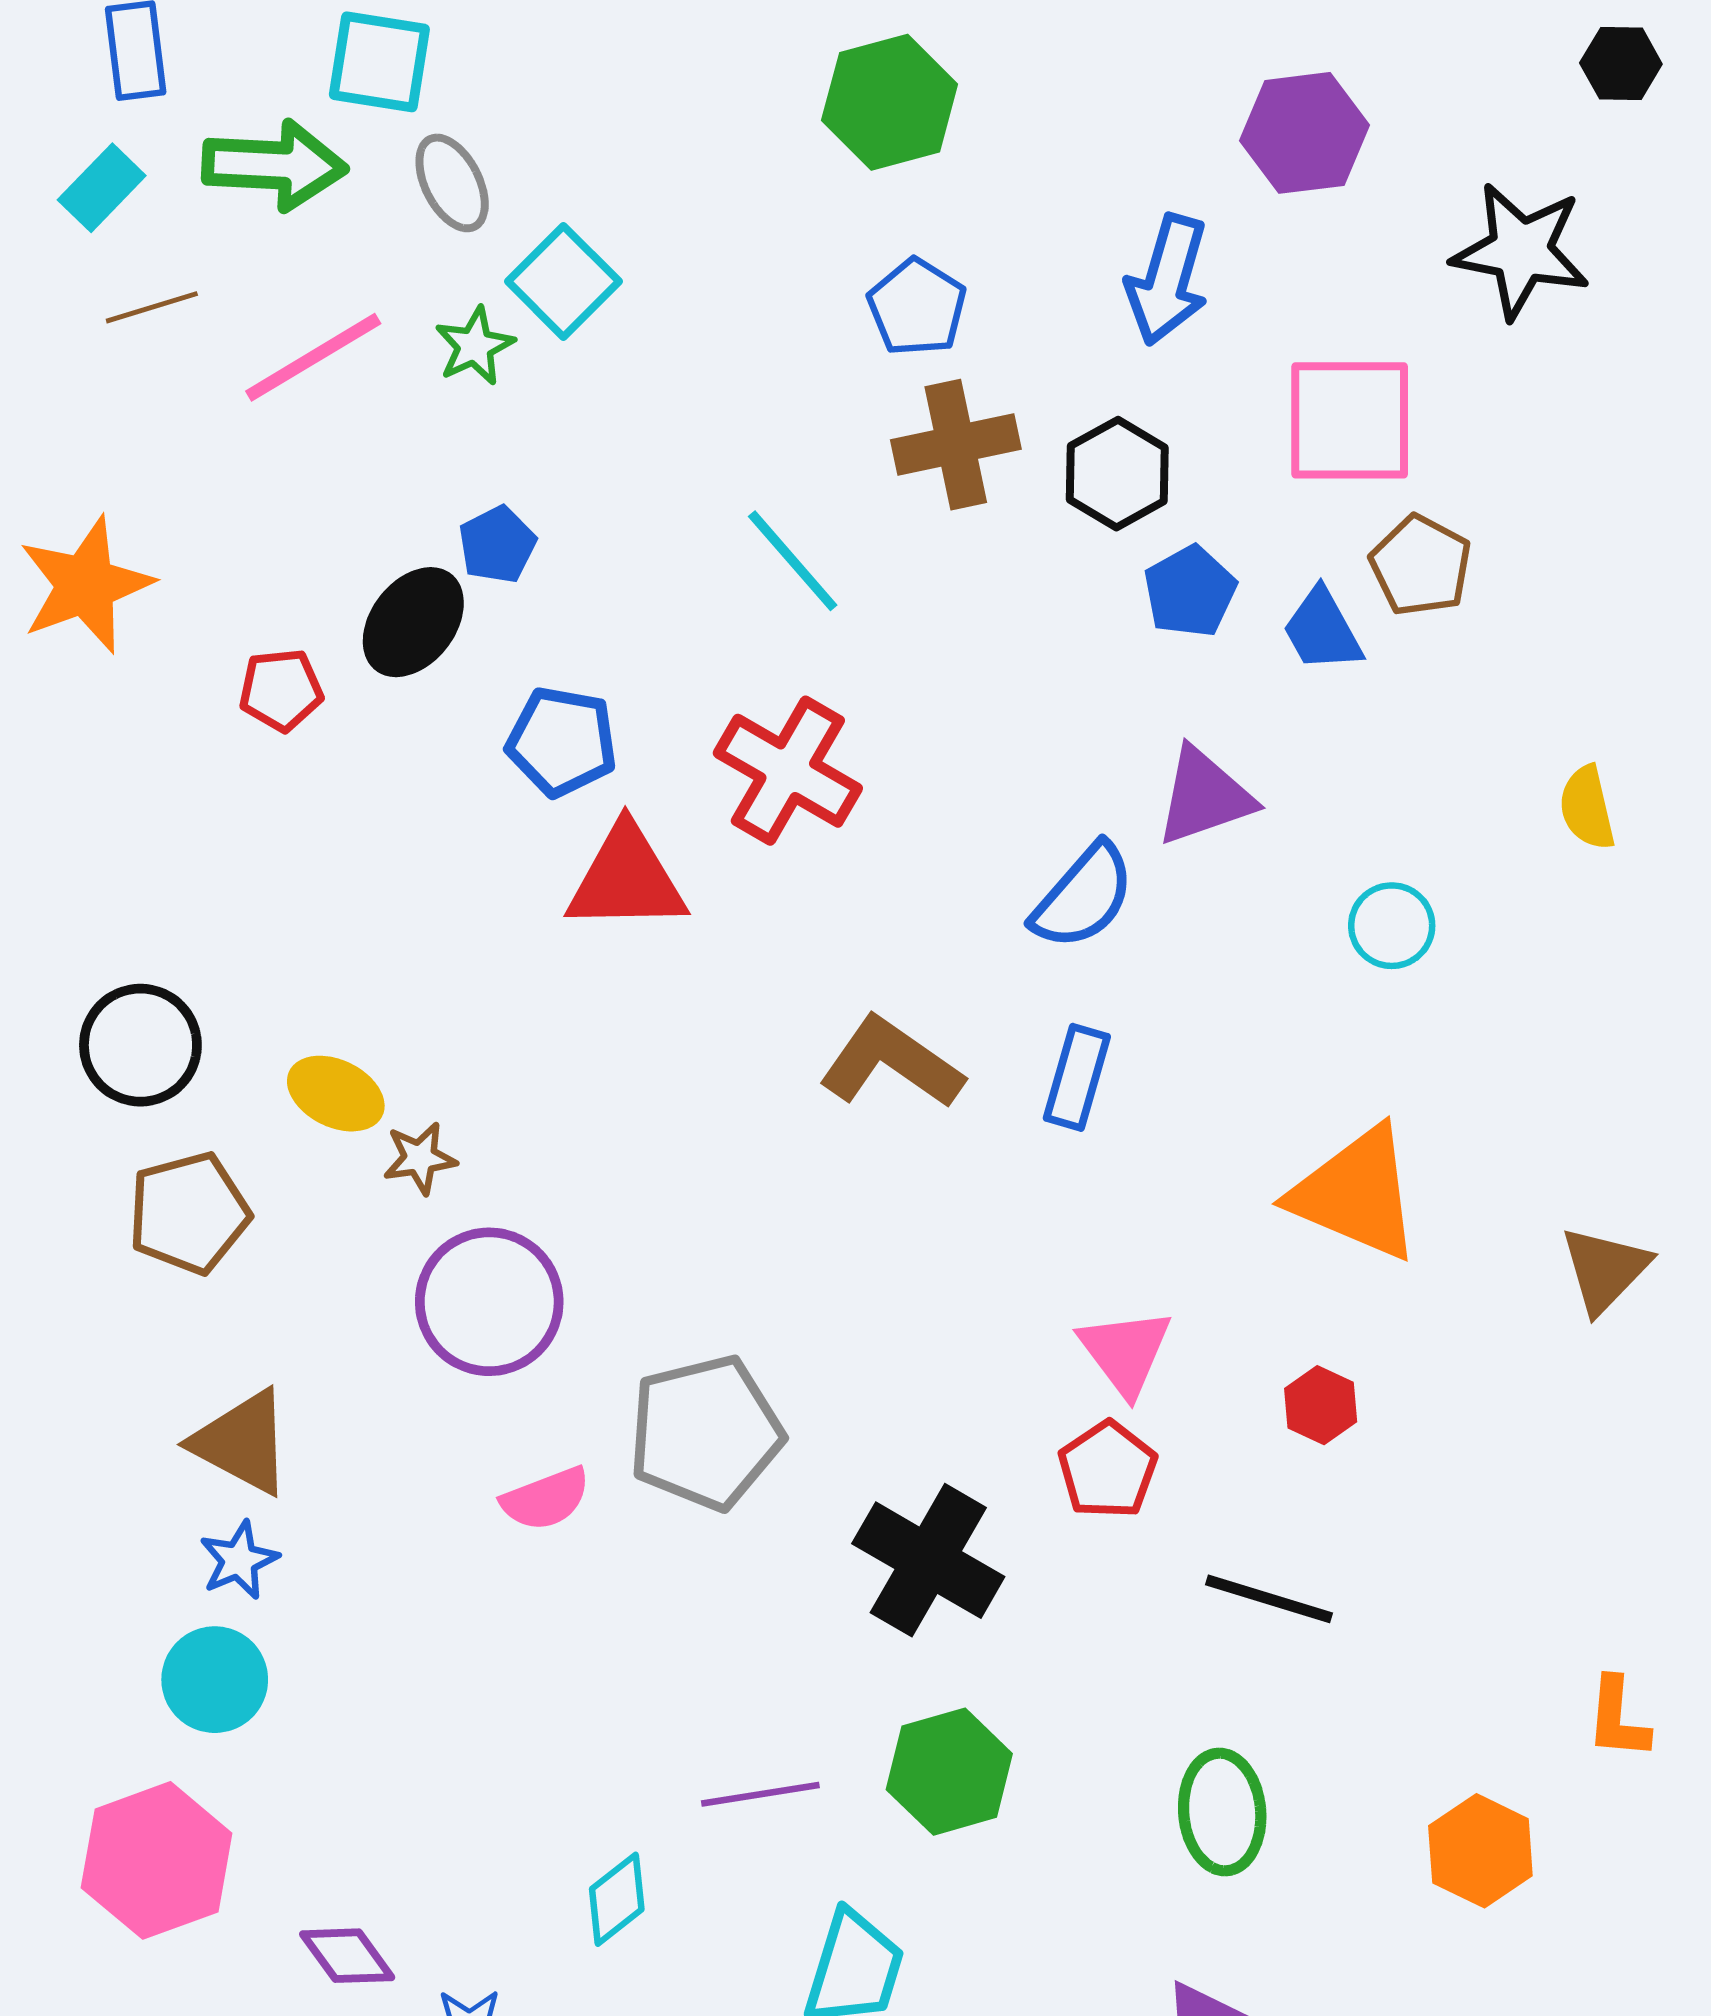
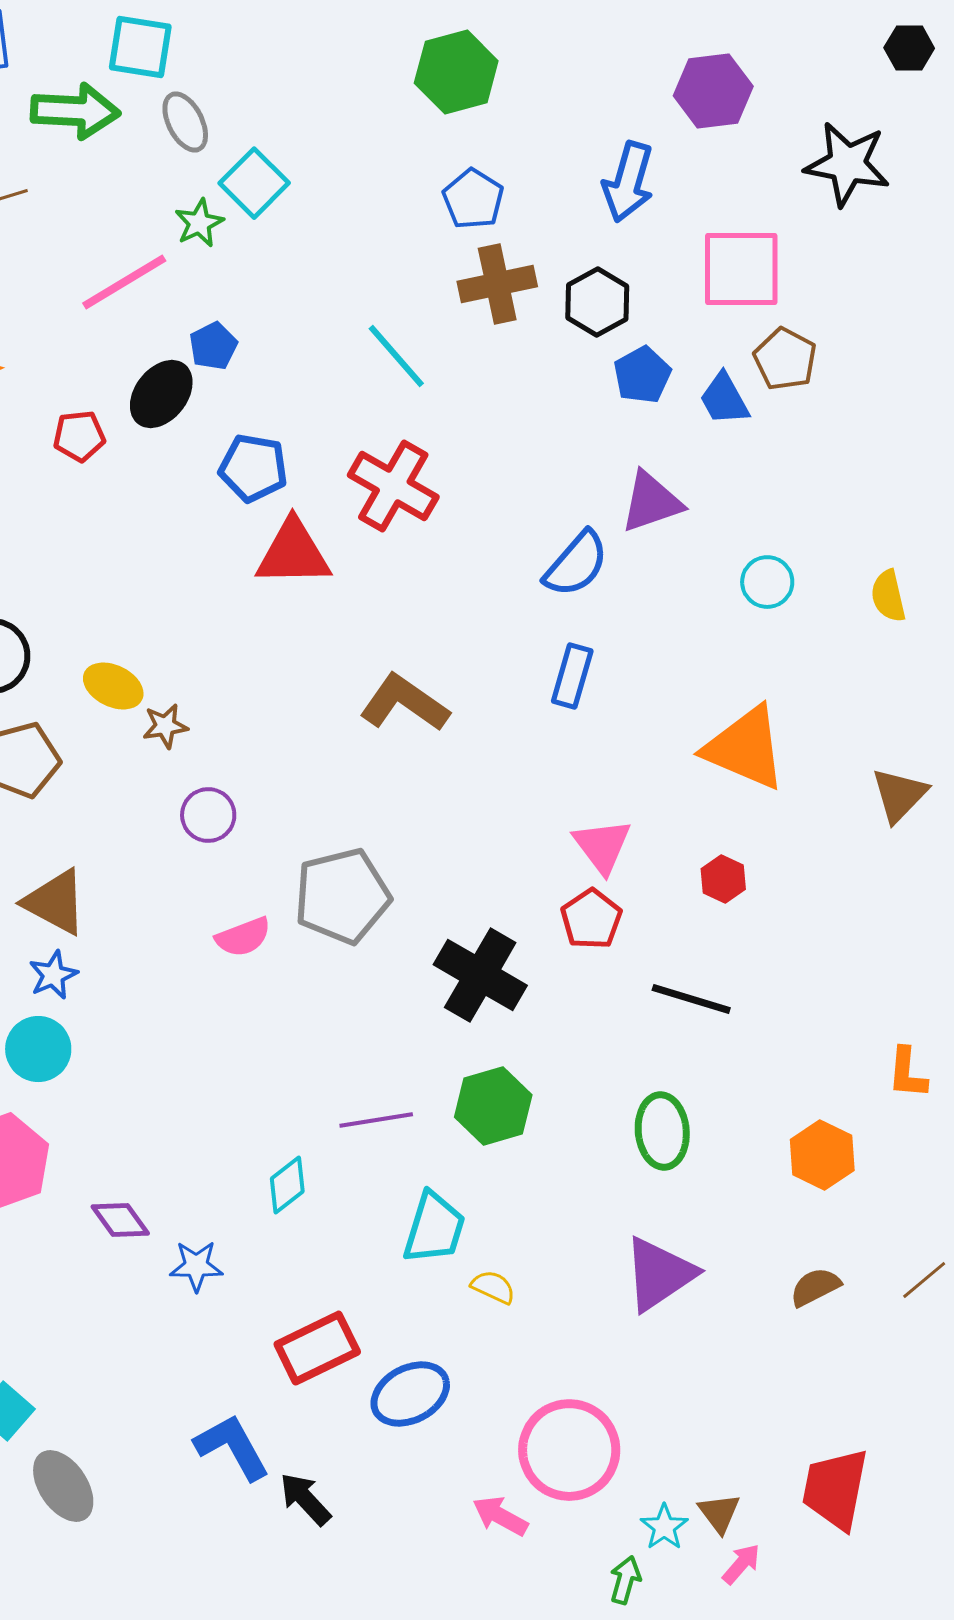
pink line: (313, 357) -> (124, 282), moved
yellow semicircle: (1587, 808) -> (888, 596), moved
brown L-shape: (891, 1063) -> (404, 703), moved
purple circle: (489, 1302) -> (208, 815), size x0.6

